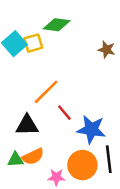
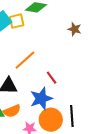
red line: (64, 113) -> (52, 78), moved
blue star: (91, 129) -> (41, 98), moved, turned -30

